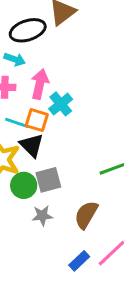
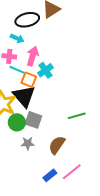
cyan line: (17, 123) -> (17, 70), moved
black triangle: (32, 145) -> (24, 96), size x1.4
gray square: (48, 180) -> (33, 120), turned 30

